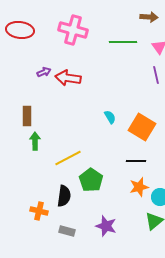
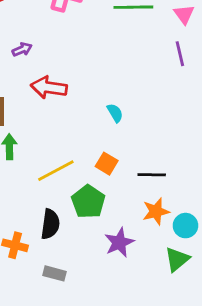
red arrow: (68, 78) -> (49, 87), moved
orange square: (142, 127) -> (107, 164), moved, size x0.6
purple star: (106, 226) -> (119, 242), moved, turned 30

